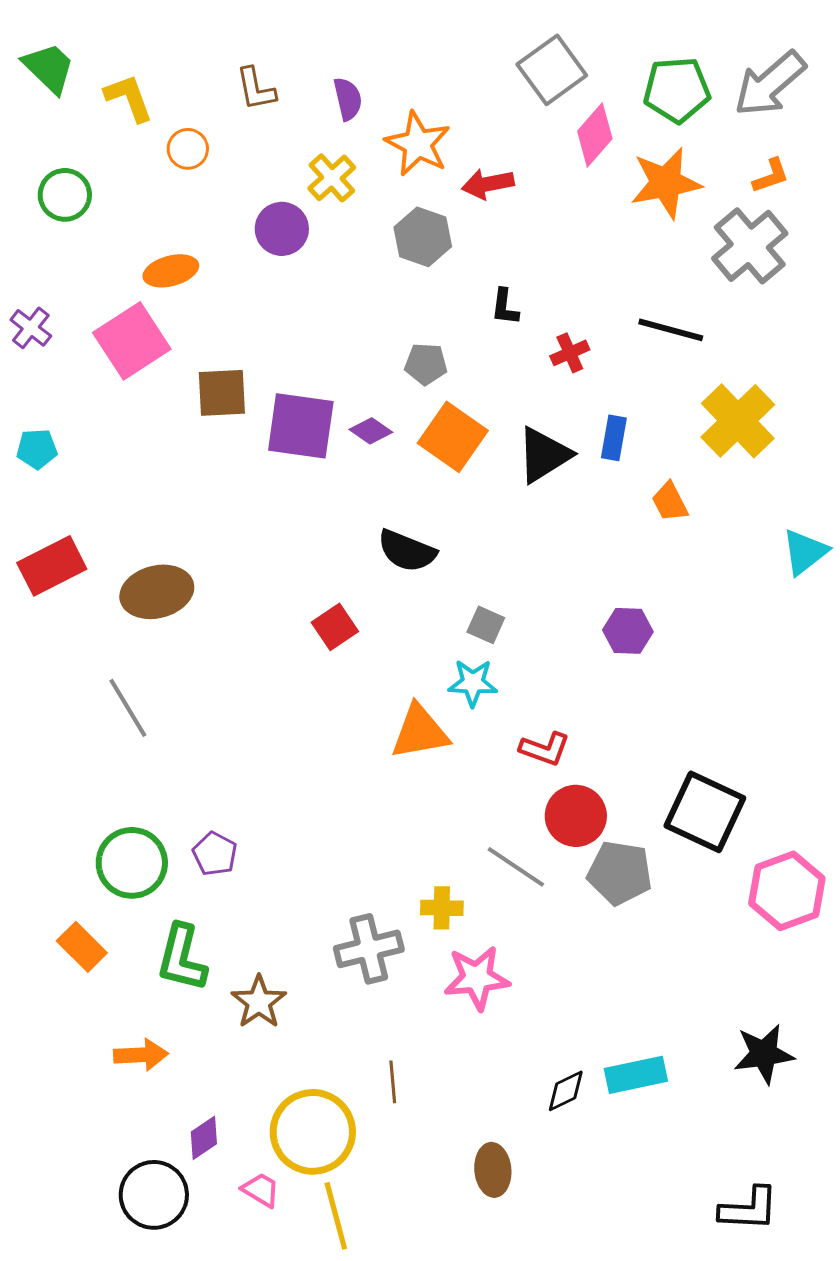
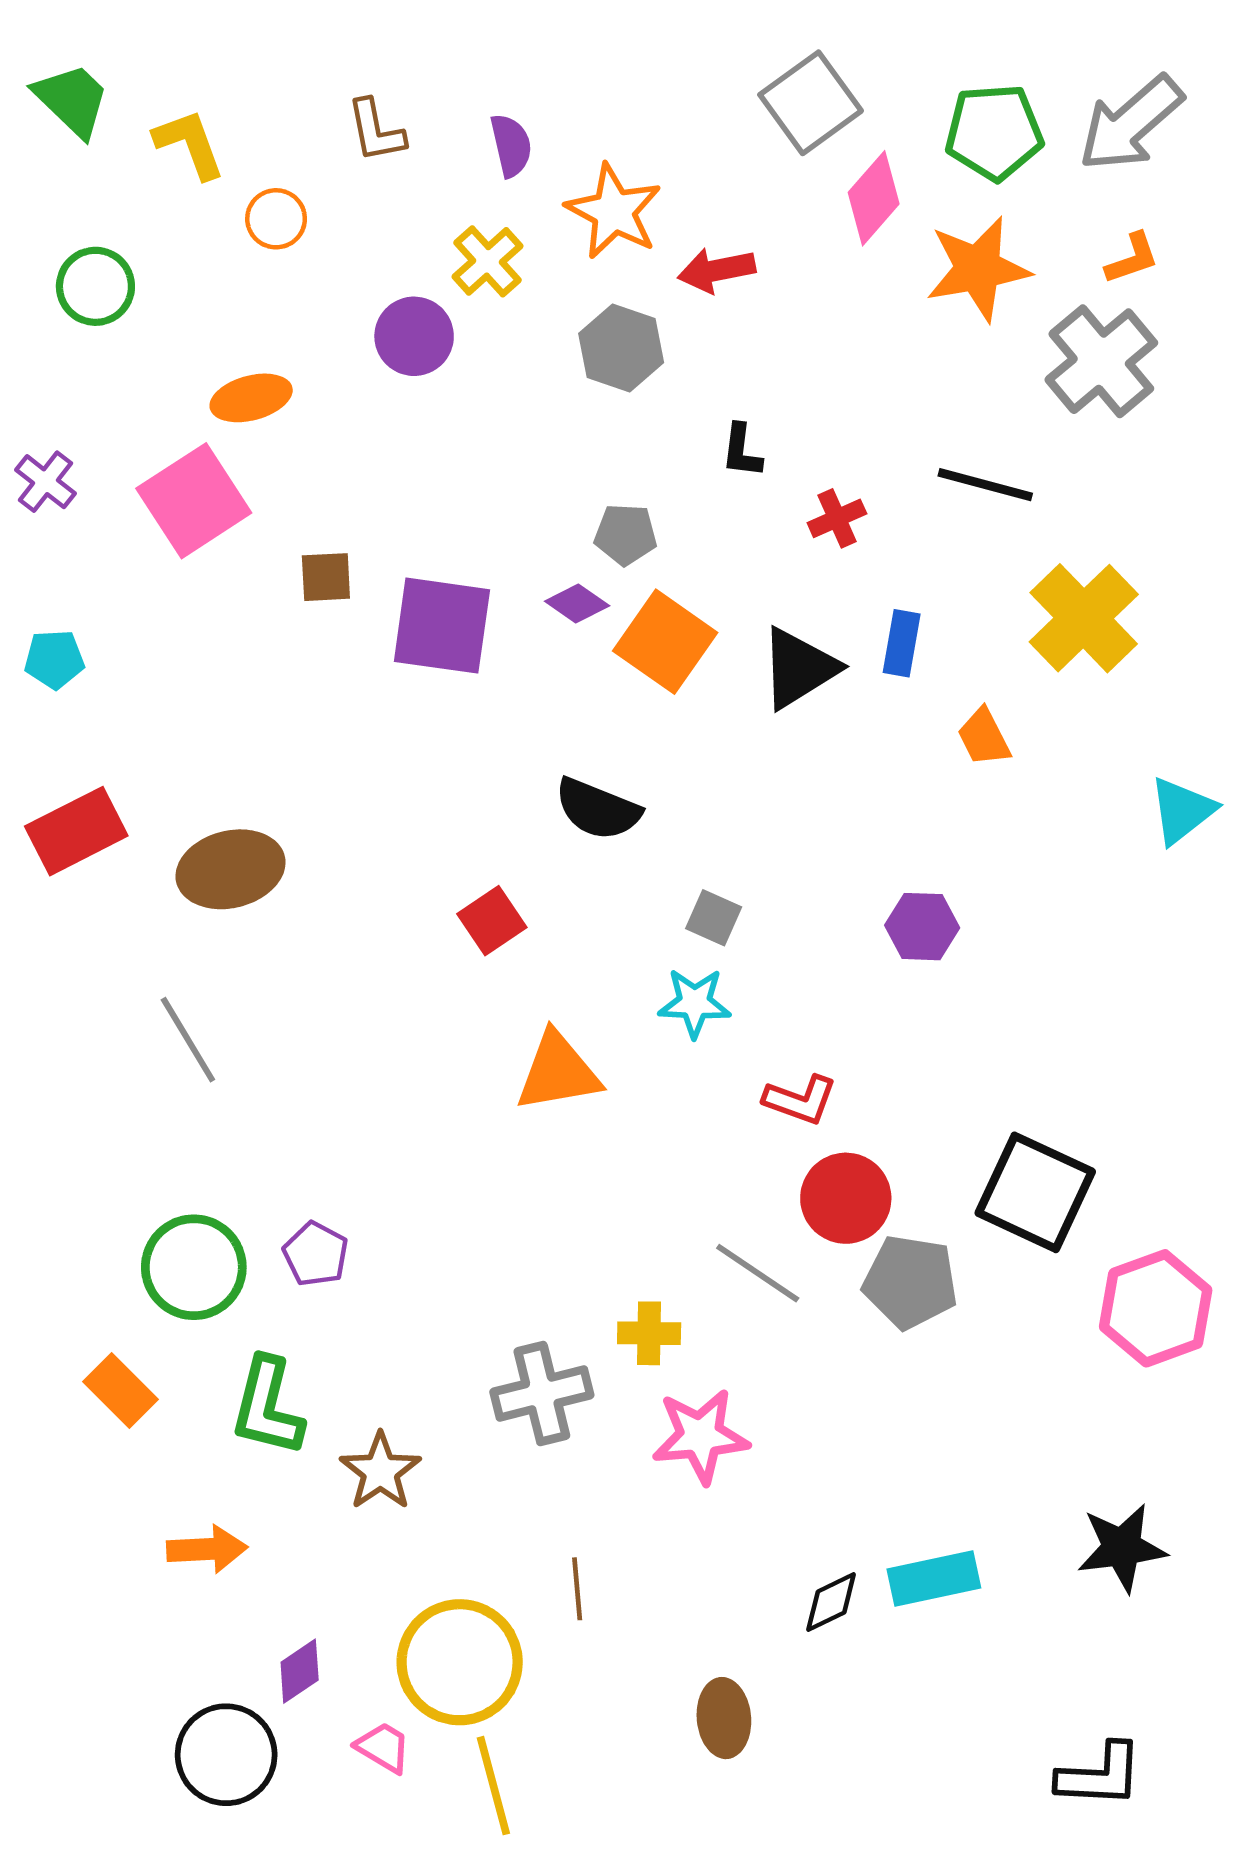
brown square: (222, 393) -> (326, 577), size x0.7
purple diamond: (371, 431) -> (577, 604), moved
orange triangle: (420, 732) -> (558, 1072), moved

